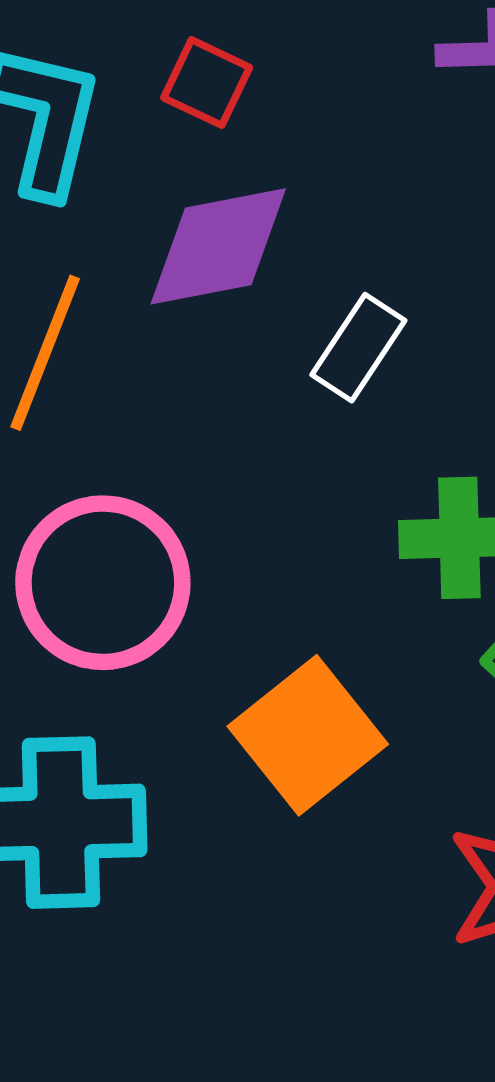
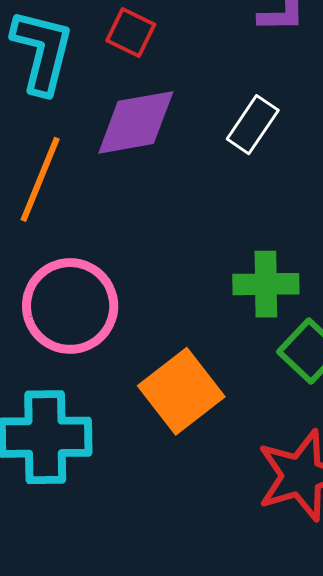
white rectangle: (358, 348) -> (253, 125), moved

